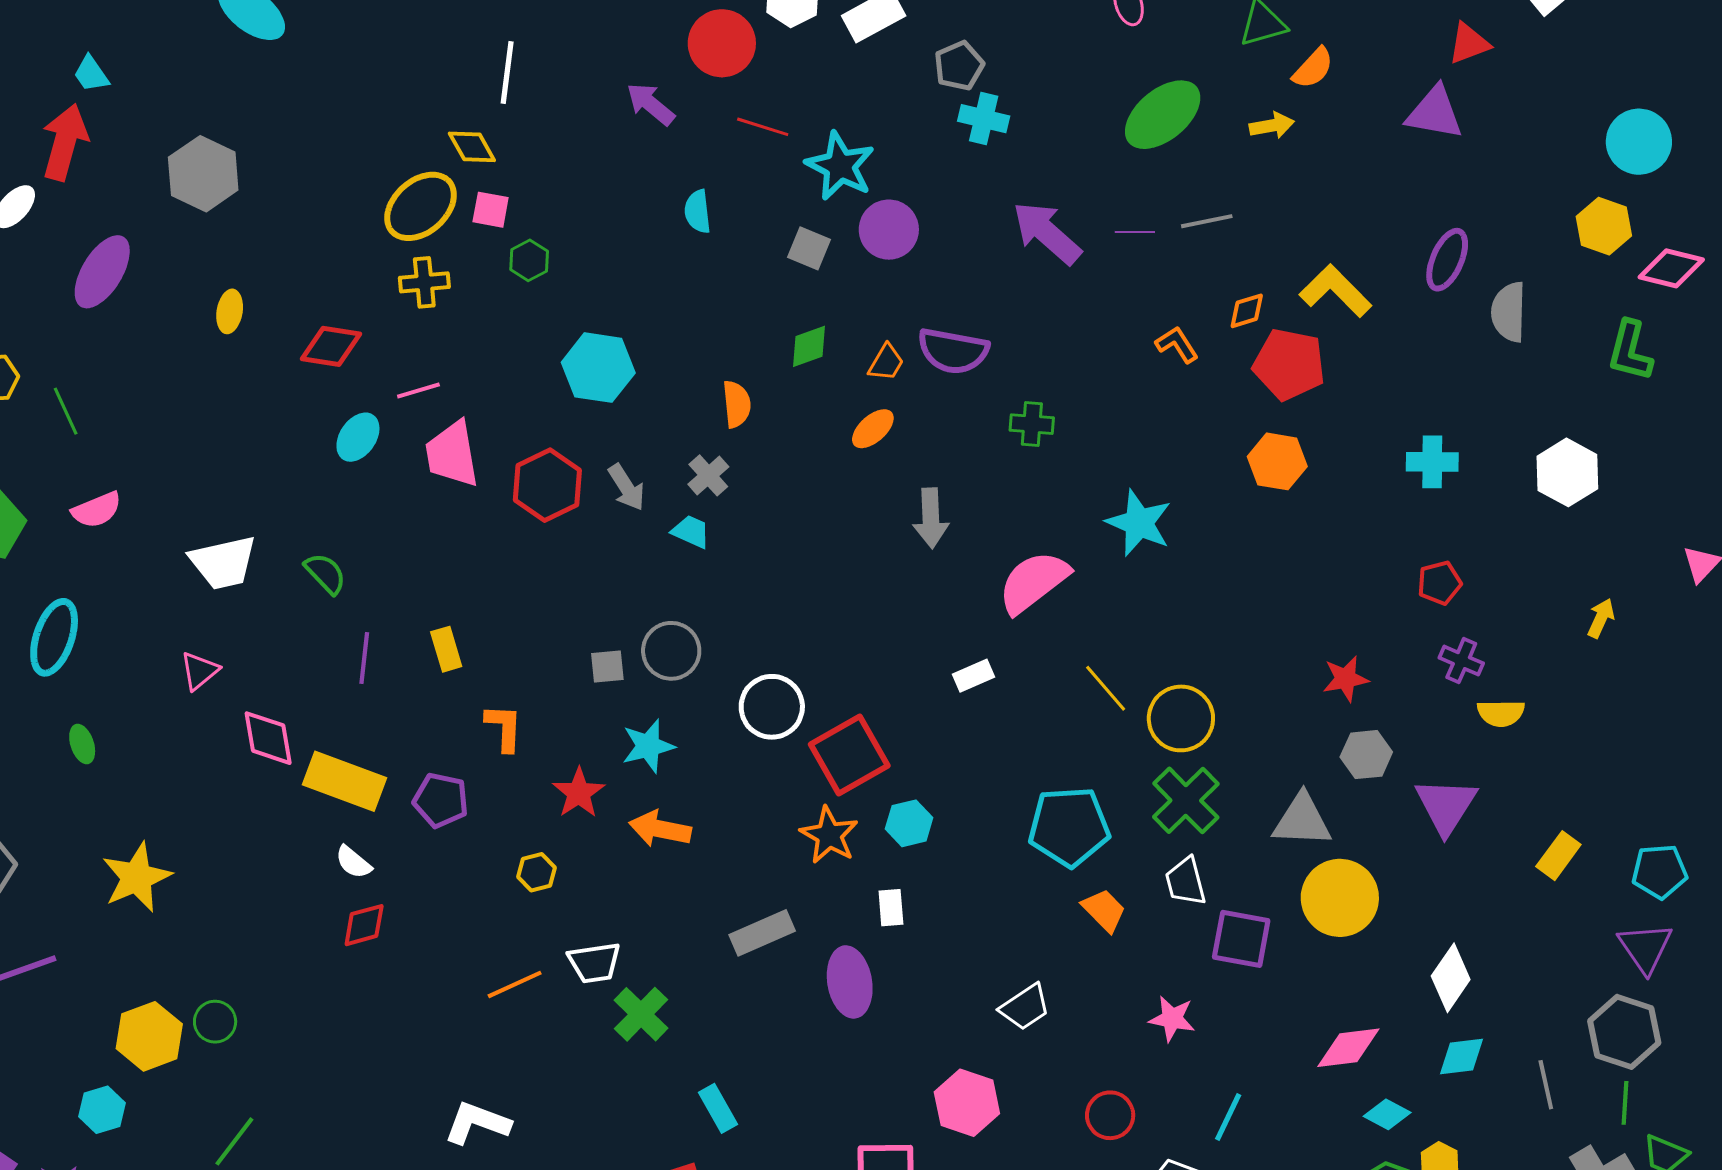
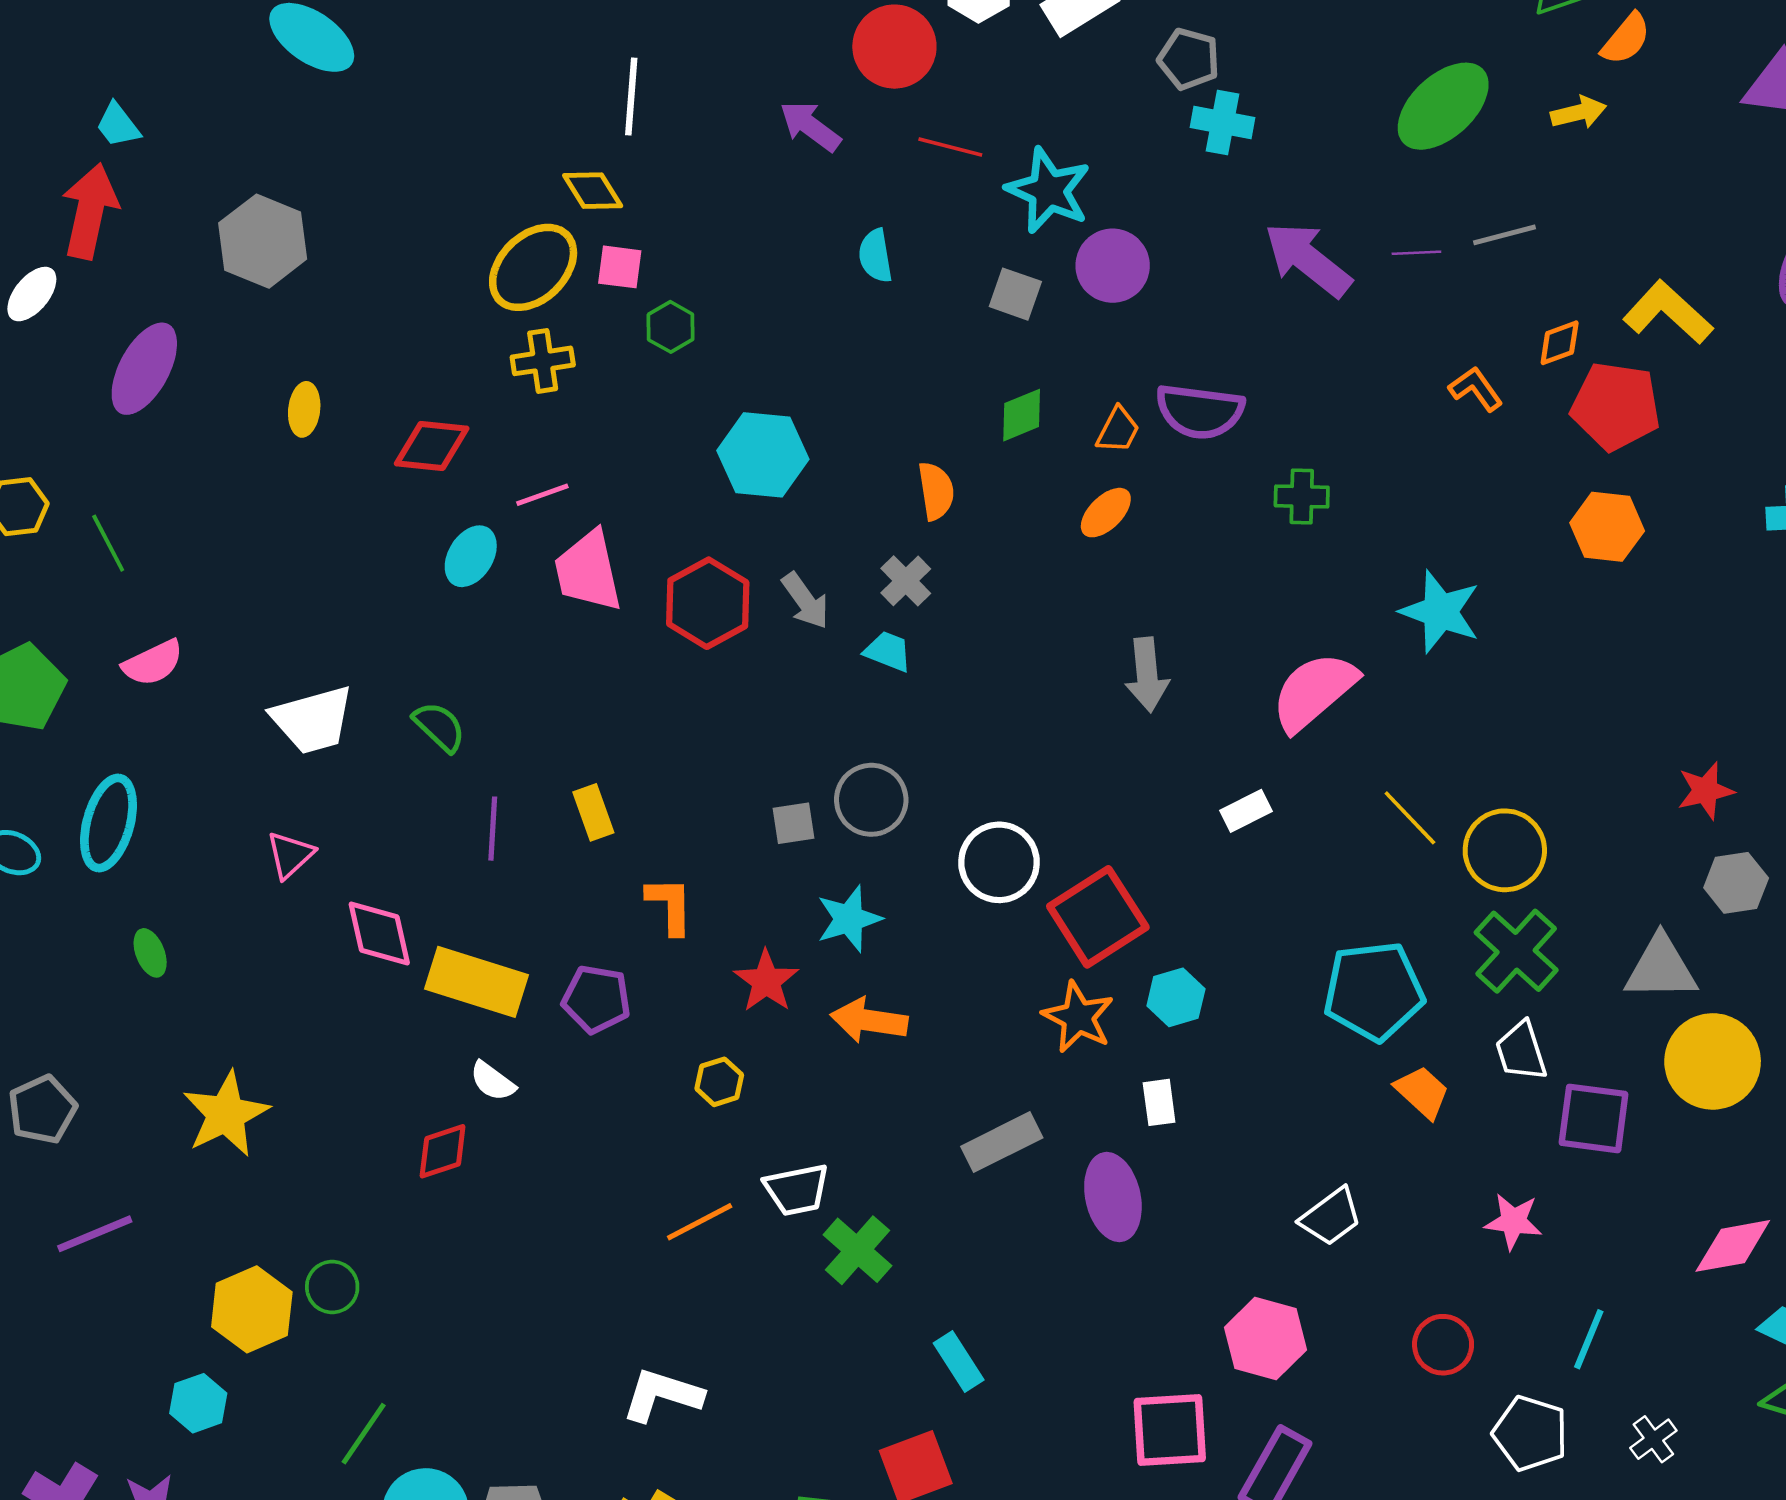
gray pentagon: (959, 66) -> (1189, 59), turned -30
gray arrow: (931, 518) -> (1147, 675), moved
red diamond: (364, 925) -> (443, 1151), moved

